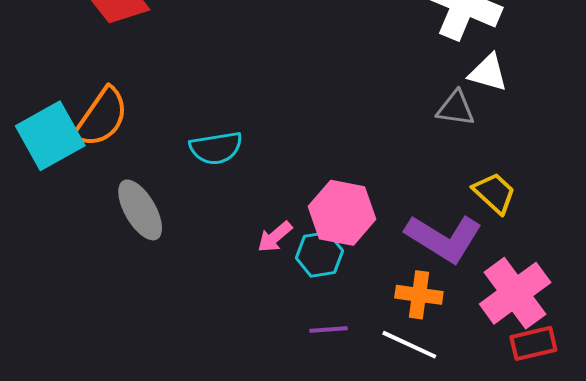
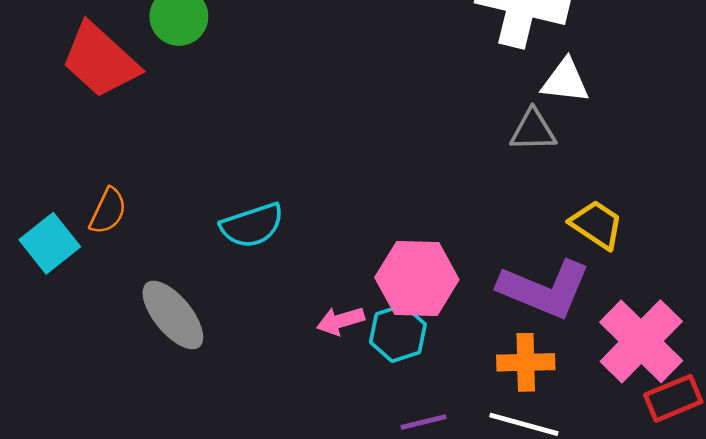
orange semicircle: (101, 117) -> (108, 211), size x0.6
cyan square: (50, 136) -> (50, 243), size x0.7
pink arrow: (275, 237) -> (340, 321), turned 33

